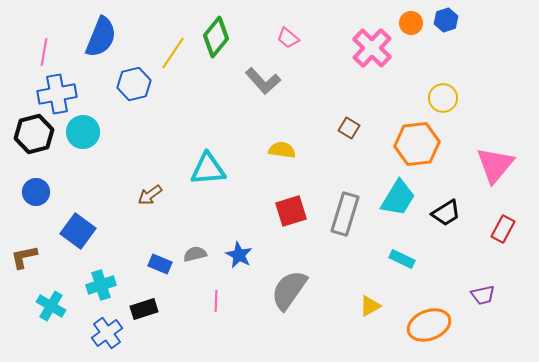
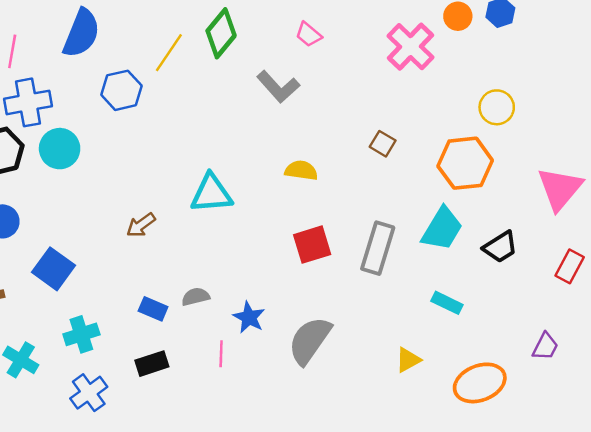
blue star: (239, 255) -> (249, 317), moved
purple trapezoid: (483, 295) -> (545, 347), turned -50
black rectangle: (144, 309) -> (152, 364), moved

